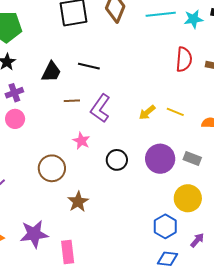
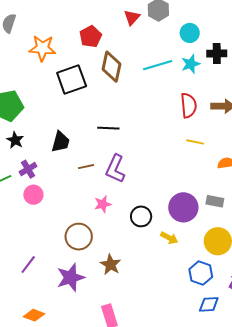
black line: (89, 66) -> (108, 128), moved
yellow arrow: (147, 112) -> (169, 238), moved, turned -102
yellow line: (175, 112) -> (195, 142), moved
pink star: (81, 141) -> (103, 204), turned -30
purple star: (34, 234) -> (71, 278), moved

